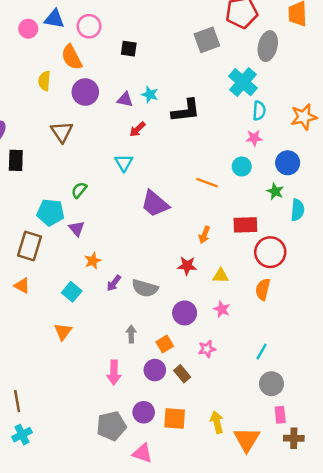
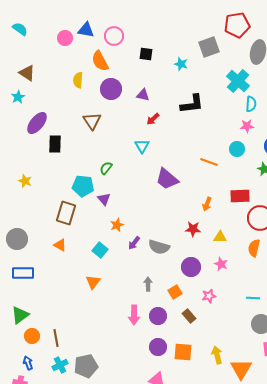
cyan star: (150, 95) -> (181, 64), moved
cyan line: (262, 351) -> (253, 298), turned 64
purple circle: (155, 370) -> (158, 316), moved
gray pentagon: (111, 426) -> (86, 366), moved

